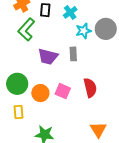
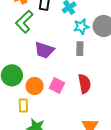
gray rectangle: (73, 54) -> (80, 49), moved
yellow rectangle: (19, 112) -> (23, 106), moved

